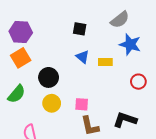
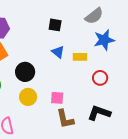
blue star: (130, 44) -> (104, 40), turned -30
red circle: (138, 82) -> (100, 78), moved

